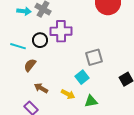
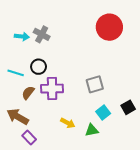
purple cross: (61, 31) -> (52, 89), moved
cyan square: (82, 77) -> (103, 113), moved
brown arrow: (41, 88) -> (18, 117), moved, size x1.5

